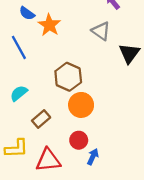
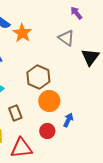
brown rectangle: (41, 119) -> (15, 113), turned -70
blue arrow: (93, 157) -> (68, 120), moved

